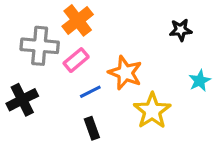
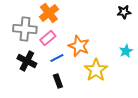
black star: (181, 30) -> (124, 12), moved
black cross: (22, 100) -> (27, 61), moved, turned -36

